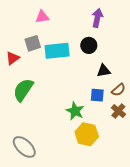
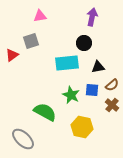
cyan rectangle: (57, 51) -> (67, 63), moved
green semicircle: (23, 90) -> (45, 112), moved, turned 85
green star: (75, 111) -> (71, 95), moved

